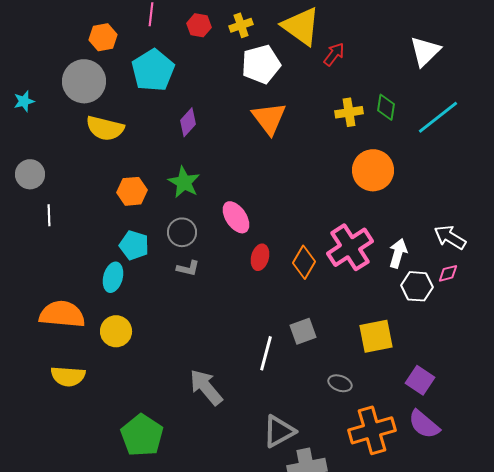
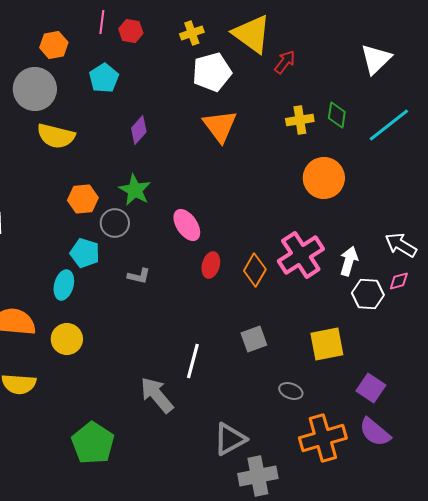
red hexagon: (199, 25) -> (131, 31), moved
cyan pentagon: (153, 70) -> (104, 78), size x0.7
gray circle: (182, 232) -> (115, 223), moved
white line: (266, 353) -> (193, 361), moved

